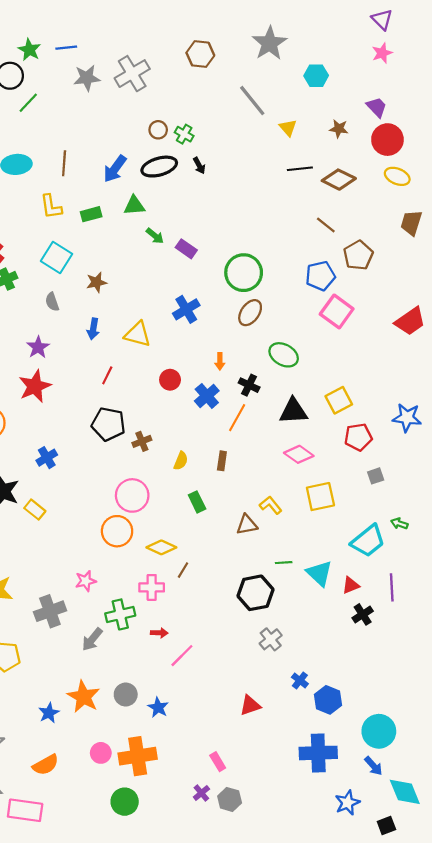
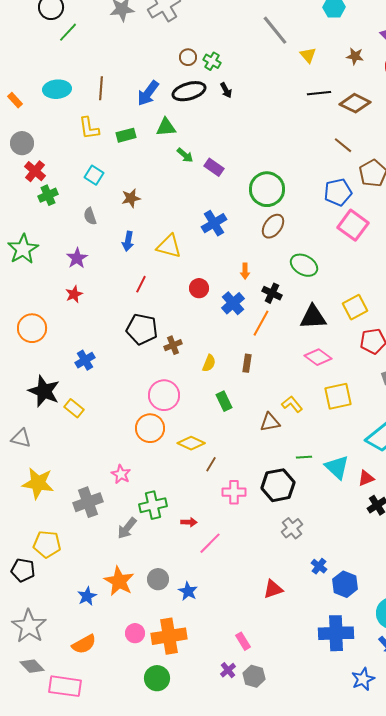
cyan square: (56, 257) -> (94, 175), size x0.7
red star: (35, 386) -> (74, 294), size x0.6
pink star: (86, 581) -> (121, 474), turned -30
pink cross: (152, 587) -> (234, 492), moved

